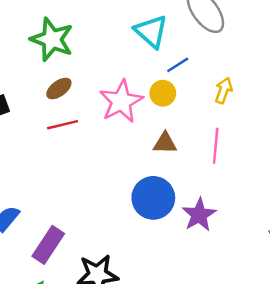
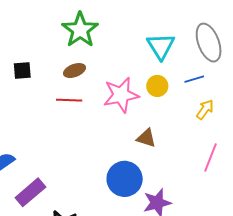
blue line: (178, 65) -> (194, 79), moved
yellow circle: (163, 93) -> (157, 86), moved
pink line: (216, 146) -> (211, 157), moved

